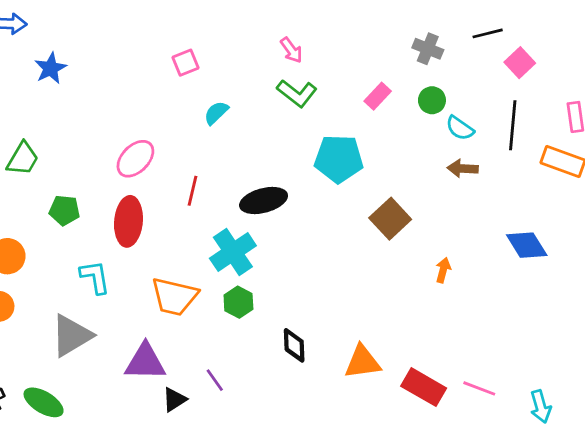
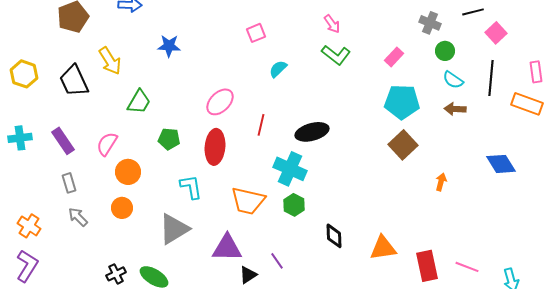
blue star: (51, 68) -> (169, 46), moved, turned 30
green circle: (432, 100) -> (445, 51), moved
cyan pentagon: (339, 159) -> (402, 102), moved
cyan cross: (233, 252) -> (290, 169), turned -32
red rectangle: (424, 387) -> (427, 266), turned 48

